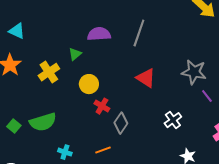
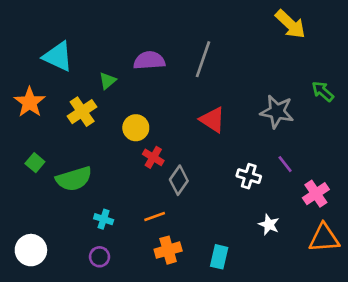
cyan triangle: (17, 31) -> (58, 56), moved, size x1.4
green triangle: (75, 54) -> (108, 81), moved
purple line: (207, 96) -> (285, 164), moved
white cross: (173, 120) -> (249, 176), turned -36
green square: (14, 126) -> (35, 163), moved

